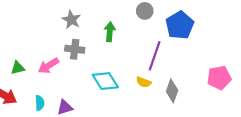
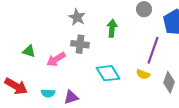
green triangle: (18, 68) -> (29, 51), moved, turned 32
cyan semicircle: (40, 103) -> (48, 93), turned 96

